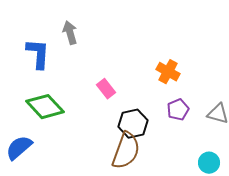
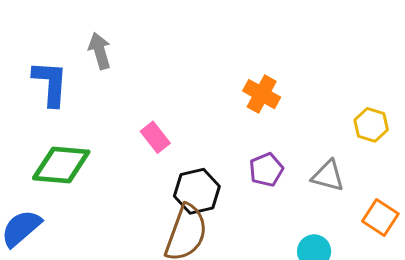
orange cross: (168, 72) -> (262, 94), moved
green diamond: (45, 107) -> (61, 165), turned -42

